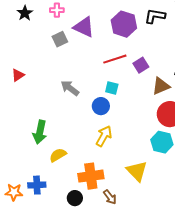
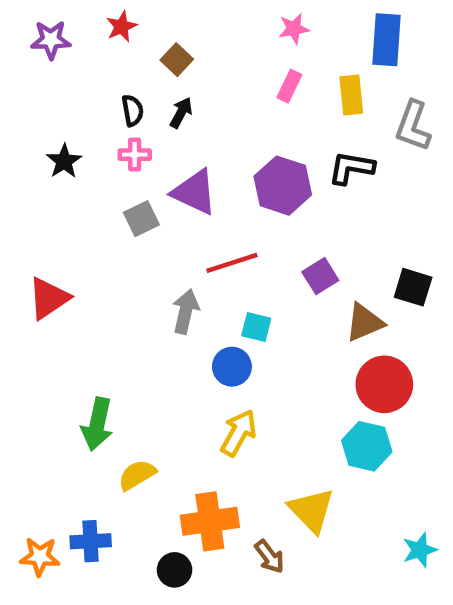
red line: (115, 59) -> (232, 263), moved
red triangle: (18, 75) -> (49, 298), size x1.5
gray arrow: (70, 88) -> (186, 311), moved, turned 66
brown arrow: (110, 197) -> (269, 557), moved

